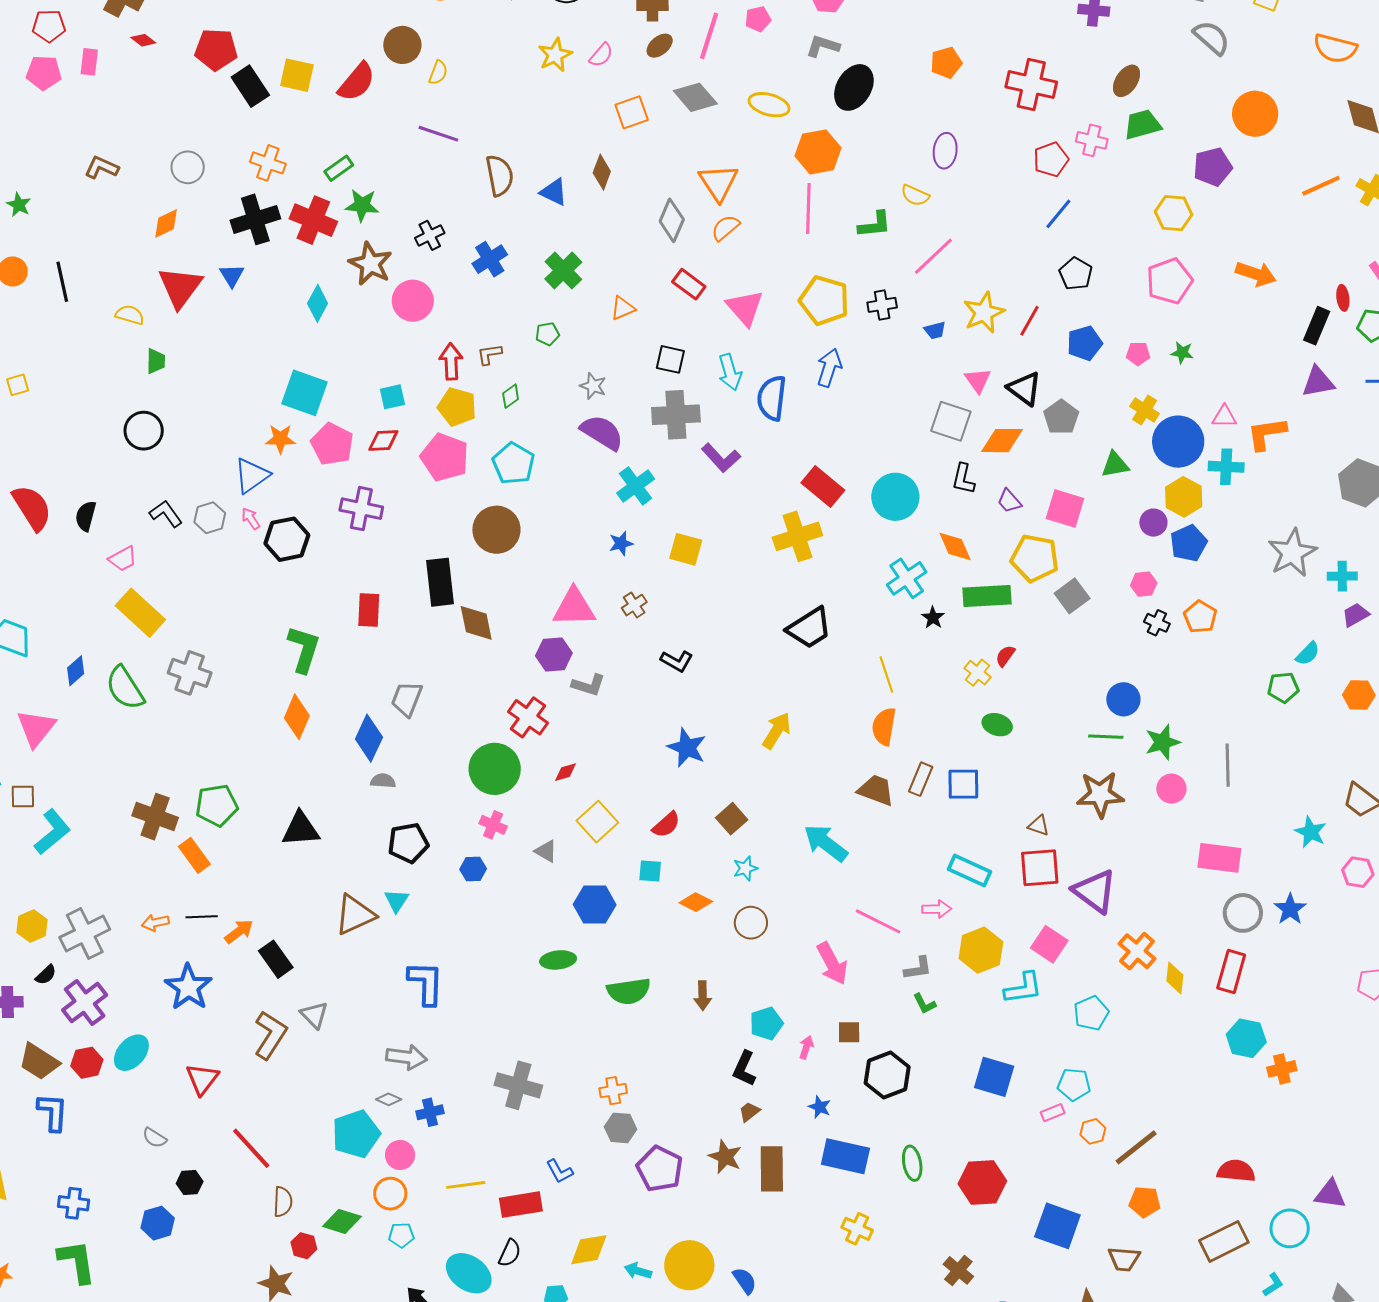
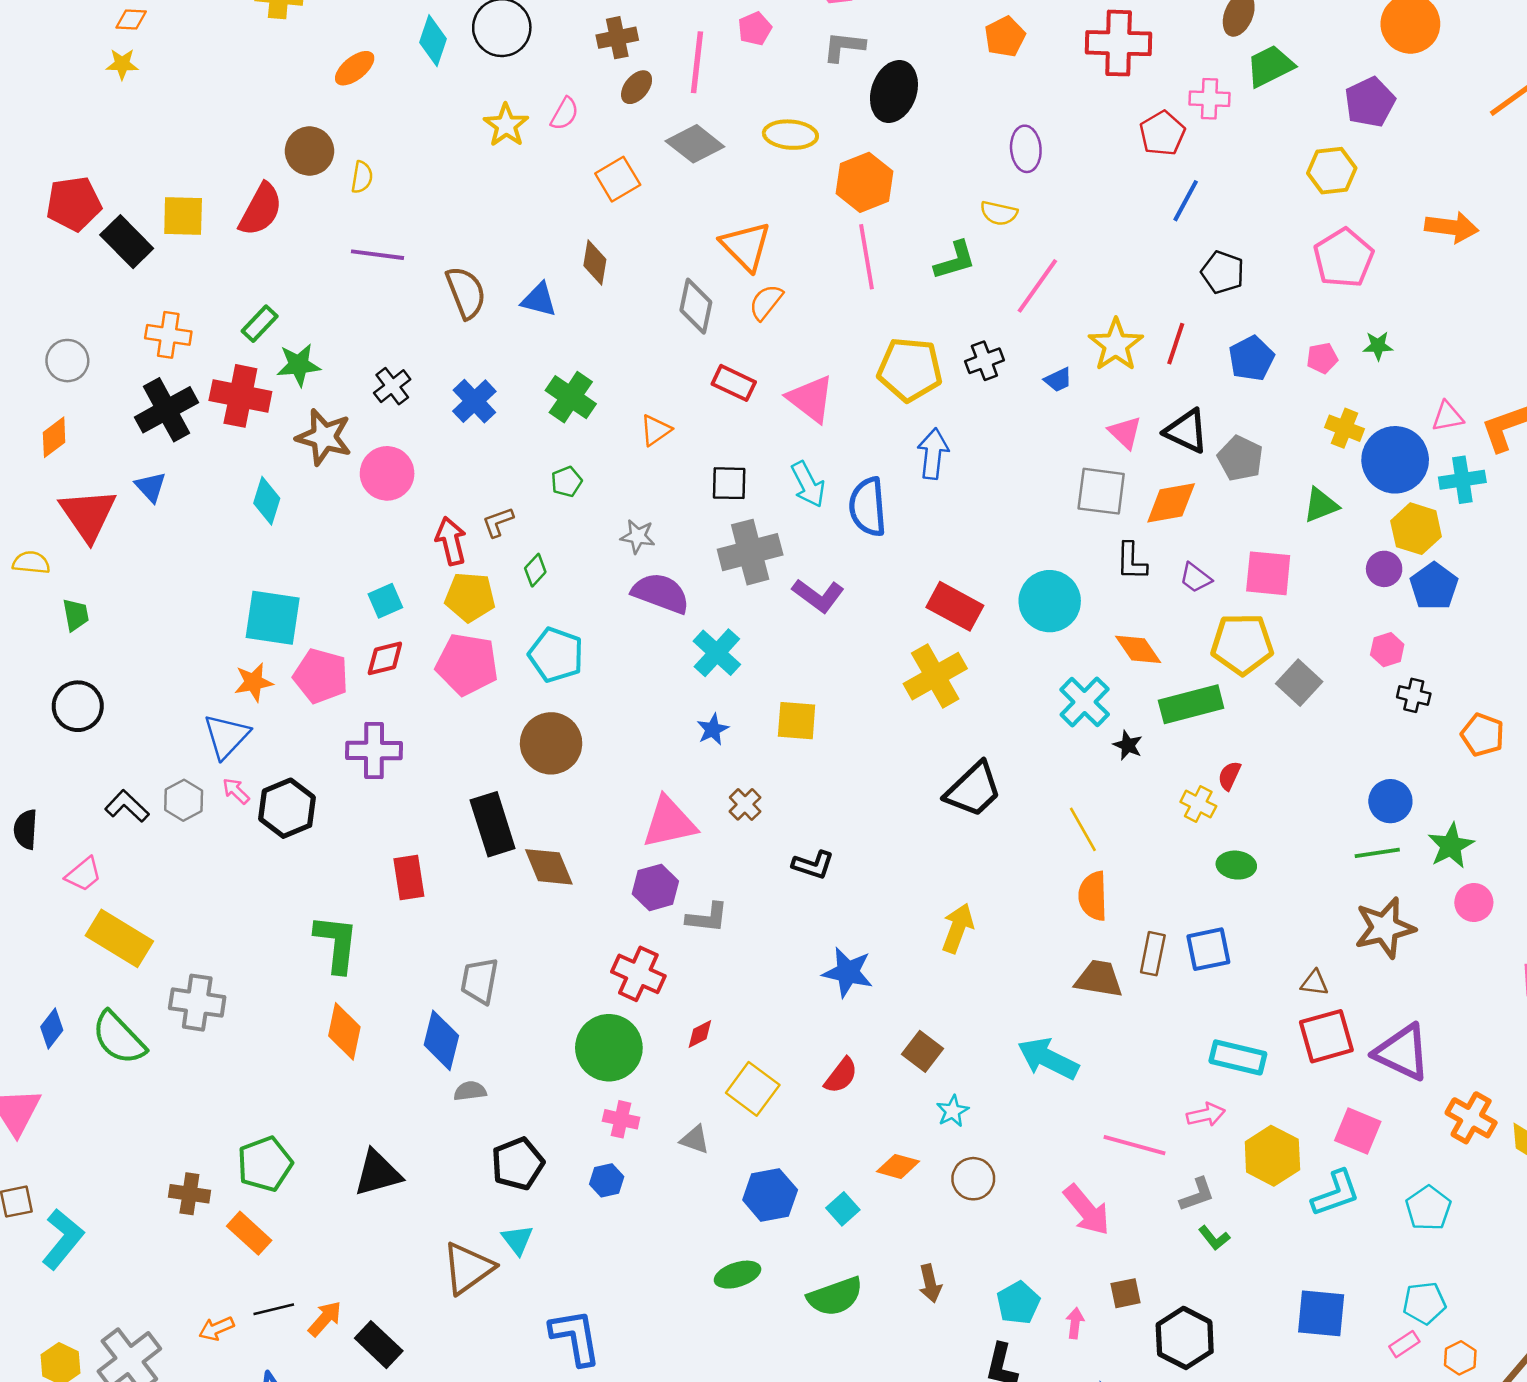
orange pentagon: (1200, 617) -> (1483, 735), moved
brown cross: (155, 817) -> (189, 1194), size x0.7
cyan square: (650, 871) -> (843, 1209), moved, turned -35

